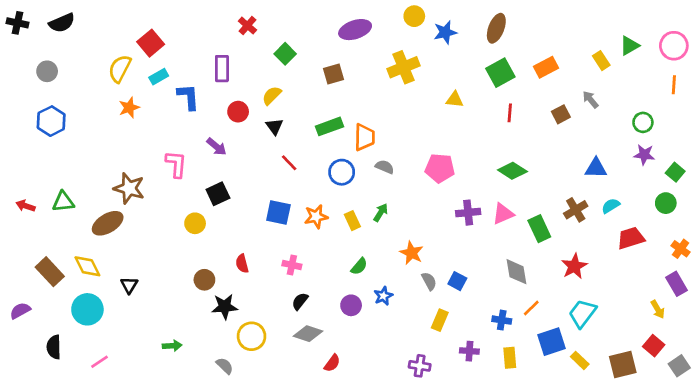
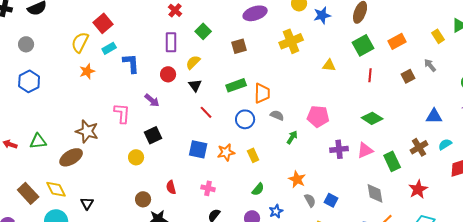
purple rectangle: (222, 69) -> (171, 42), moved
green arrow: (381, 213) -> (292, 137), moved

